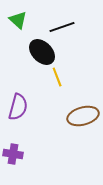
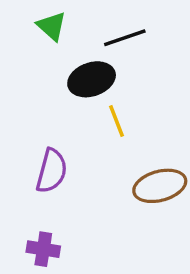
black ellipse: (42, 52) -> (92, 79), turned -64

